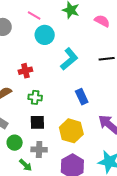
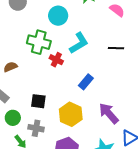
red cross: (25, 71) -> (56, 60), moved, turned 32
green cross: (35, 97) -> (39, 42), moved, size x1.6
blue rectangle: (82, 97) -> (86, 82), turned 56

